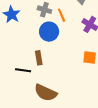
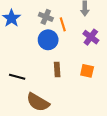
brown rectangle: (39, 58) -> (57, 70), moved

